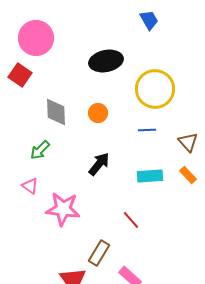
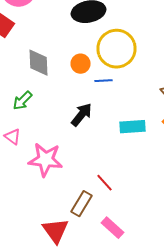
yellow circle: (155, 89) -> (116, 49), moved
blue line: (147, 130) -> (104, 81), moved
red line: (131, 220) -> (104, 183), moved

